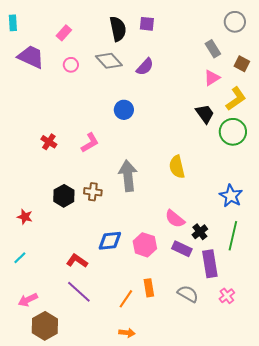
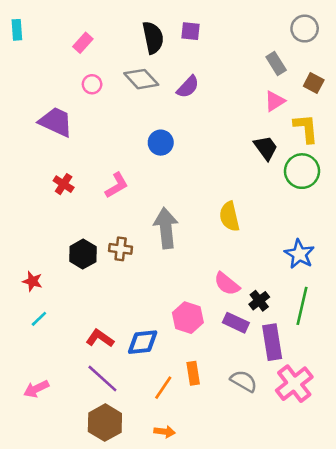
purple trapezoid: (31, 57) -> (56, 122), moved
yellow L-shape: (236, 99) -> (306, 128), turned -60
blue diamond: (110, 241) -> (143, 342), moved
cyan line: (20, 258) -> (39, 319), moved
pink cross: (227, 296) -> (294, 384), size x1.8
brown hexagon: (45, 326) -> (105, 423), moved

